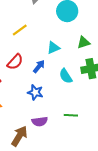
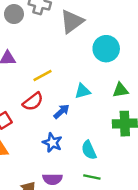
yellow line: (20, 30) -> (42, 75), moved
cyan semicircle: (66, 76) -> (89, 150), moved

